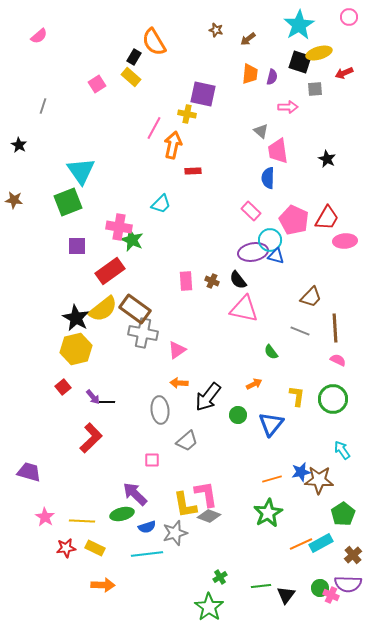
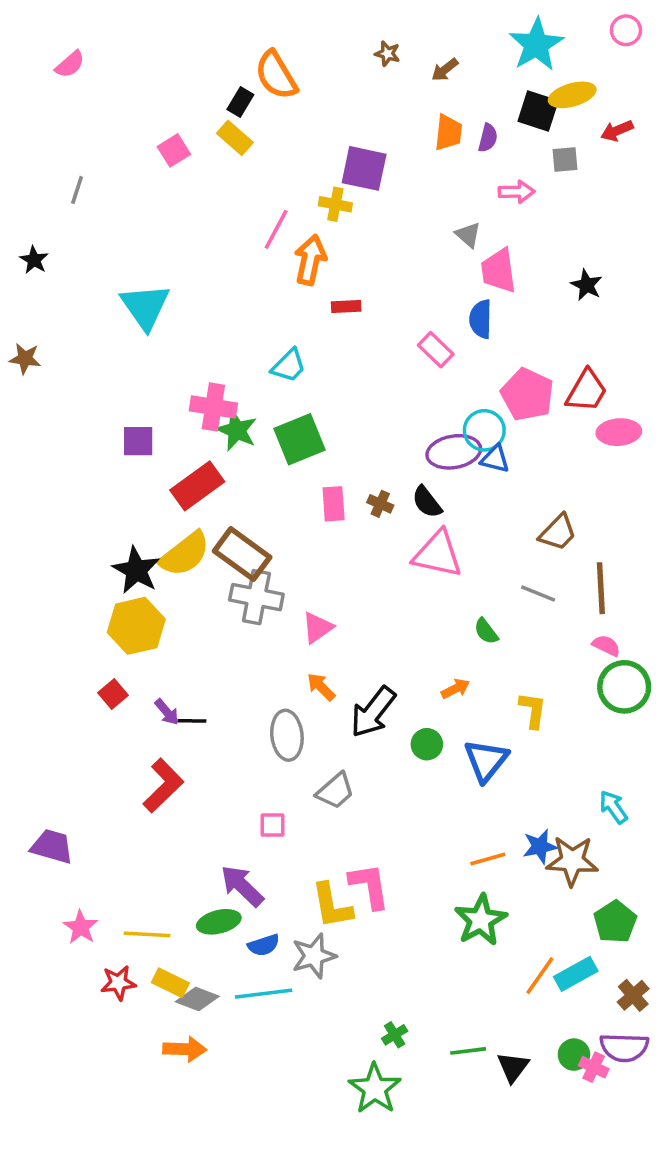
green square: (68, 202) -> (300, 439), moved
pink rectangle: (251, 211) -> (436, 350), moved
orange arrow: (179, 383) -> (321, 687), turned 42
green circle: (333, 399) -> (624, 687), moved
gray diamond: (209, 516) -> (197, 999), moved
orange line: (301, 544) -> (540, 976), turned -30

